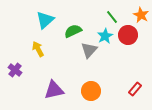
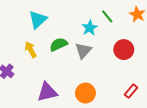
green semicircle: (73, 31) -> (59, 44), moved
red circle: (128, 35) -> (124, 50), moved
cyan star: (105, 36) -> (90, 28), moved

